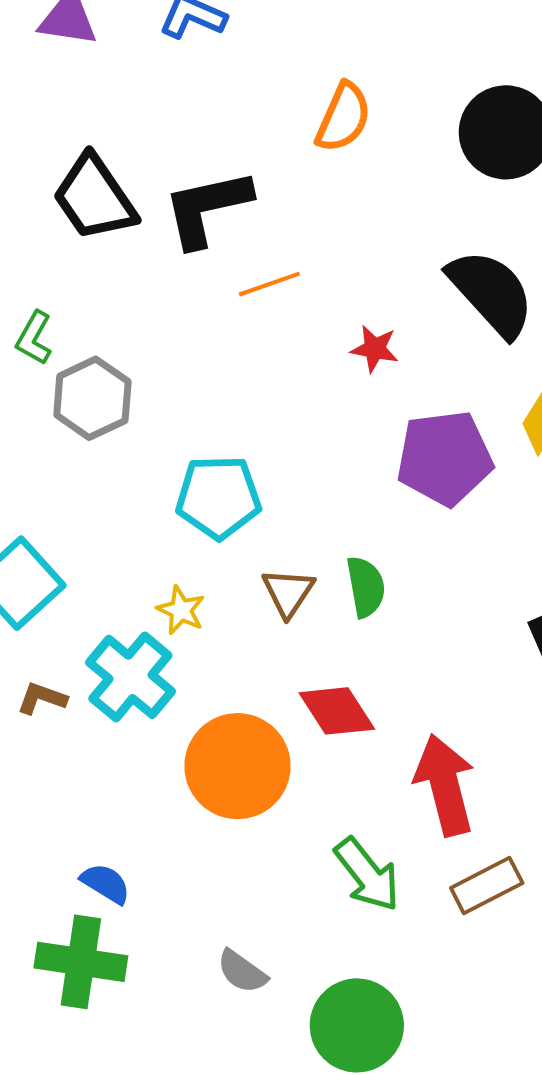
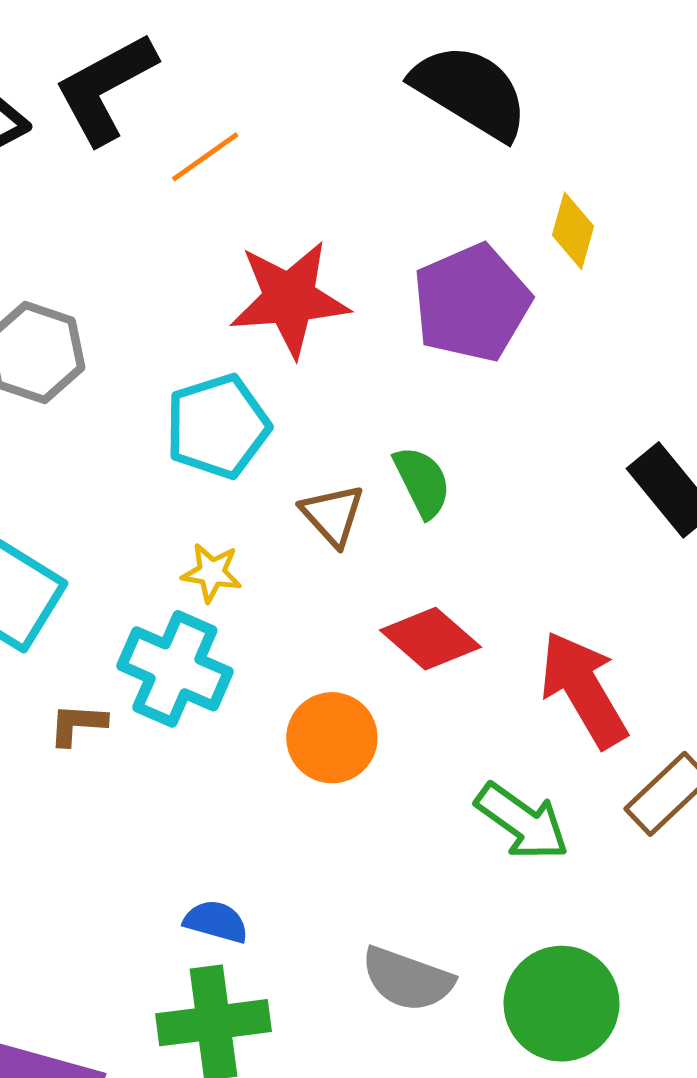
red star: (375, 349) -> (289, 299), moved, size x2.0
orange circle: (237, 766) -> (332, 738), size x0.7
gray semicircle: (242, 972) -> (407, 979), size x1.4

